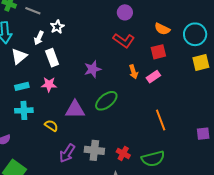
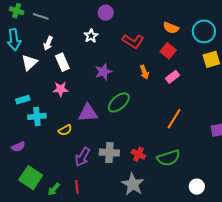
purple circle: (125, 12) -> (106, 13), moved
white star: (57, 27) -> (91, 36), moved
red square: (158, 52) -> (168, 51), turned -35
pink rectangle: (153, 77) -> (172, 77), moved
cyan rectangle: (22, 86) -> (23, 100), moved
orange line: (161, 120) -> (174, 119), turned 55
yellow semicircle: (51, 126) -> (65, 130), turned 120

